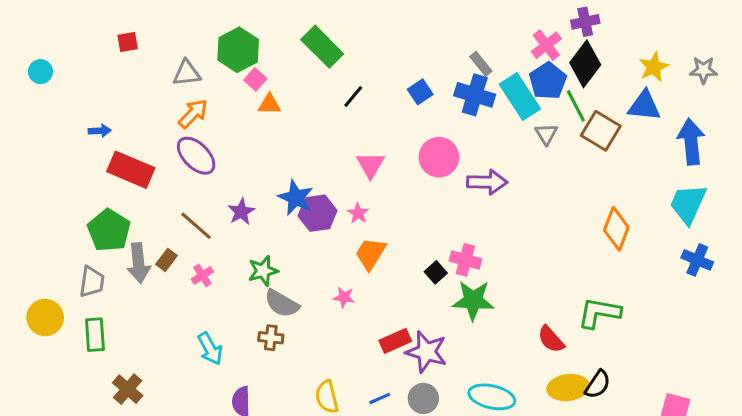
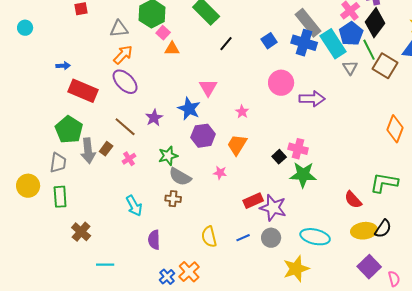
gray rectangle: (481, 64) -> (308, 23), size x1.8
pink triangle: (370, 165) -> (208, 88), moved
purple hexagon: (318, 213) -> (203, 136), moved
pink star: (358, 213) -> (242, 112), moved

